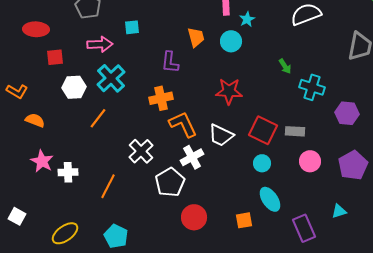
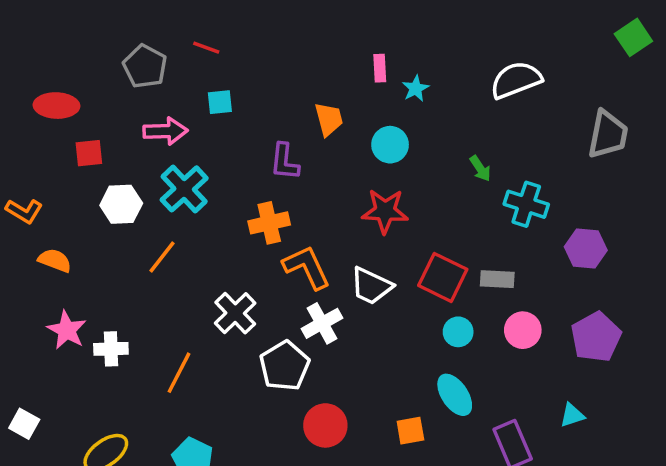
cyan circle: (231, 41) -> (390, 145), moved
cyan circle: (262, 163) -> (458, 332), moved

